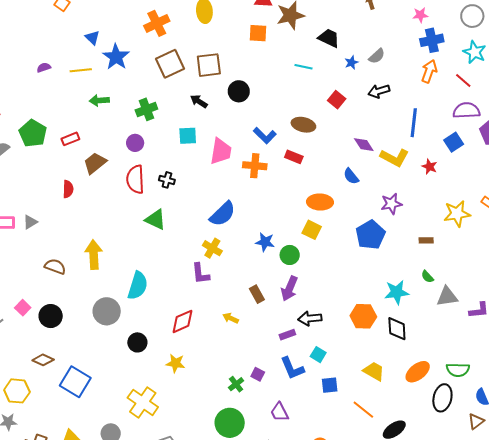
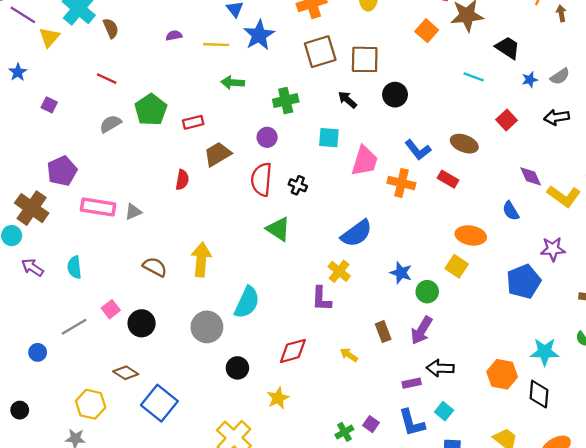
orange square: (258, 33) -> (427, 31), turned 30
yellow star: (176, 363) -> (278, 398), turned 30

